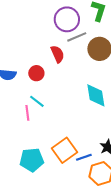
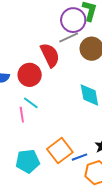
purple circle: (67, 19) -> (73, 20), moved
red semicircle: (58, 54) -> (50, 55), size x1.4
red circle: (36, 73) -> (30, 75), size x1.5

